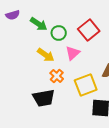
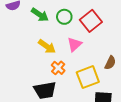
green circle: (59, 33) -> (64, 17), moved

